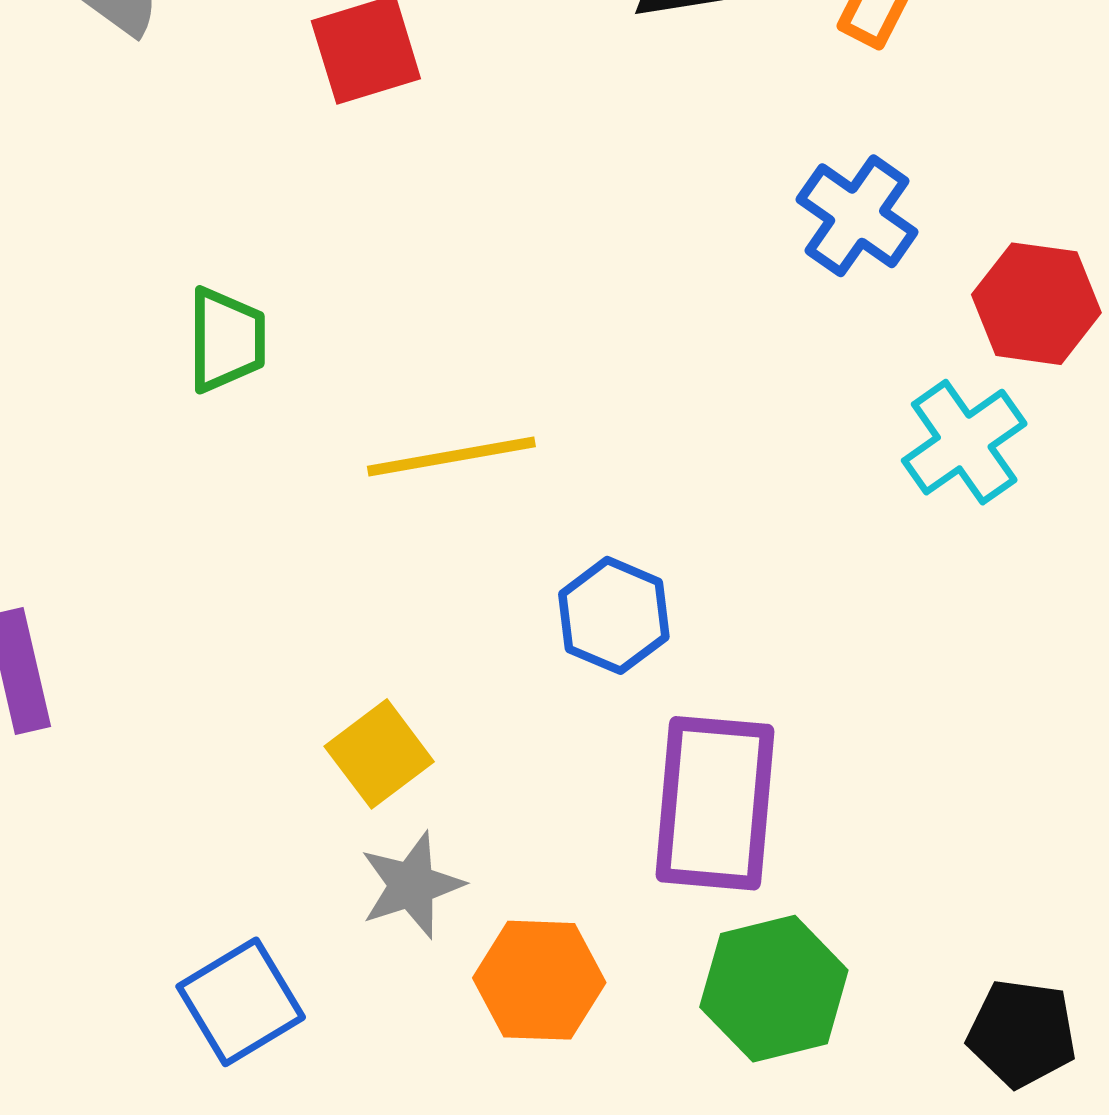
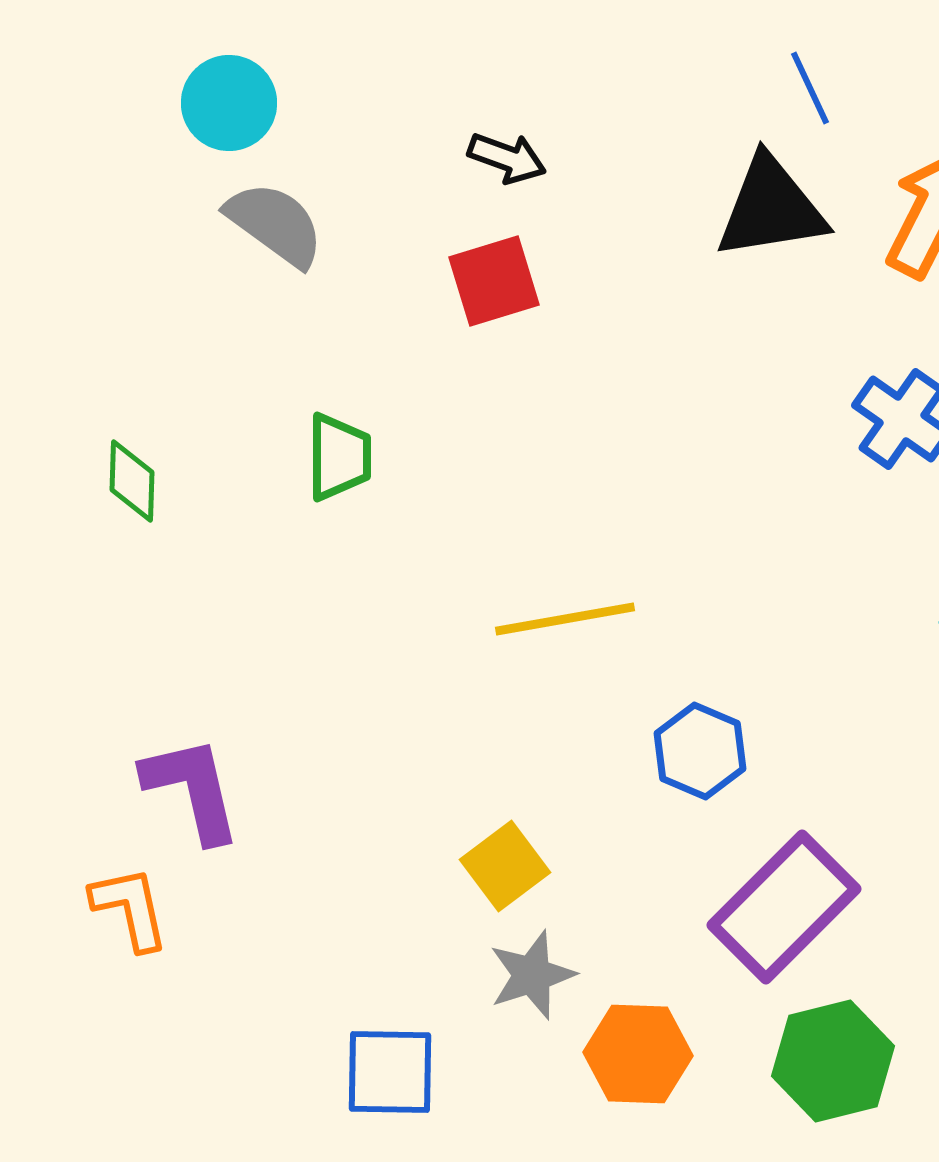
green trapezoid: (226, 340) -> (339, 457), moved
purple rectangle: (715, 803) -> (784, 907), turned 40
blue square: (241, 1002) -> (390, 1072), turned 32

